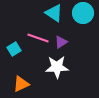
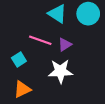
cyan square: (14, 49) -> (19, 59), moved

